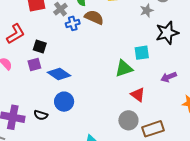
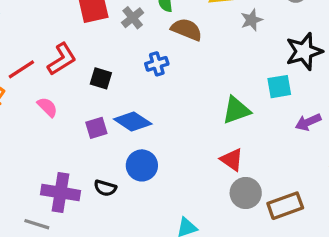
gray star: (147, 11) -> (252, 20), moved
blue cross: (73, 23) -> (157, 64), moved
cyan square: (142, 53) -> (279, 87), moved
purple square: (34, 65) -> (96, 128), moved
red triangle: (138, 95) -> (232, 160), moved

